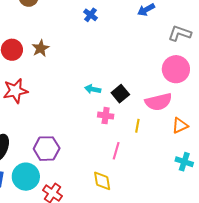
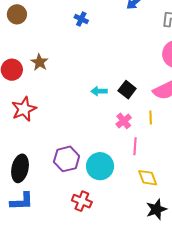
pink cross: (106, 116) -> (124, 121), moved, turned -35
cyan circle: (26, 177) -> (100, 166), moved
yellow diamond: (102, 181) -> (148, 178), moved

